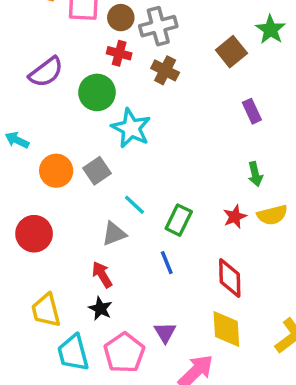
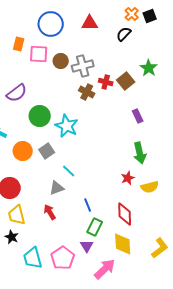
red cross: (119, 53) -> (106, 82), moved
green circle: (97, 92) -> (40, 116), moved
green arrow: (255, 174) -> (140, 153), size x1.5
yellow semicircle: (272, 215) -> (150, 187), moved
green rectangle: (179, 220) -> (95, 227), moved
black star: (100, 309) -> (12, 237), moved
yellow trapezoid: (46, 310) -> (17, 215), moved

